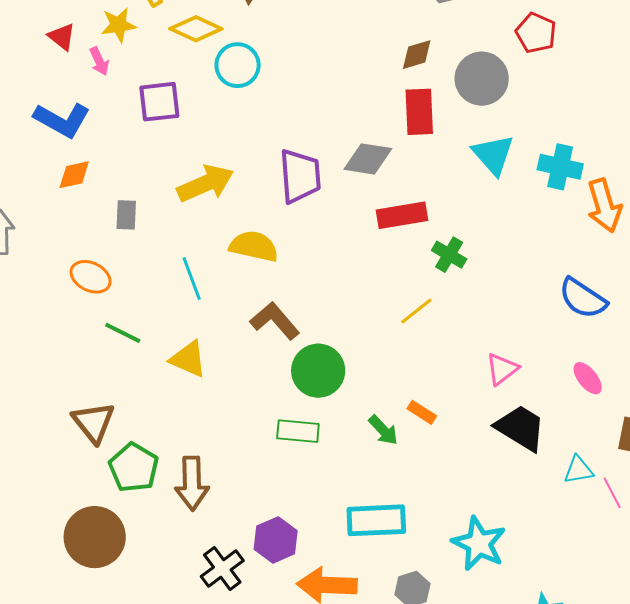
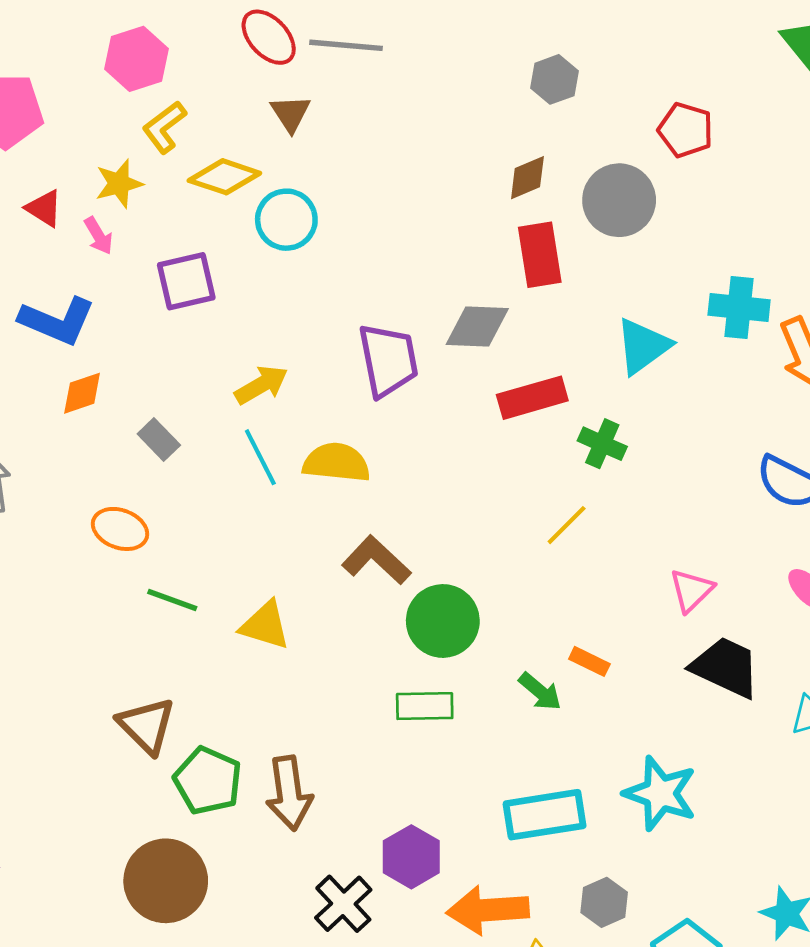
cyan triangle: (493, 155) -> (643, 346), moved, turned 42
yellow arrow: (206, 183) -> (261, 385), size x0.7
gray rectangle: (126, 215) -> (159, 440), turned -40
cyan line: (192, 278) -> (260, 457), moved
cyan star: (479, 544) -> (660, 793), moved

